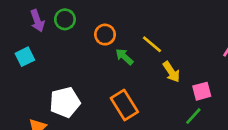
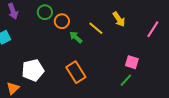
green circle: (65, 19) -> (45, 12), moved
yellow arrow: (171, 72) -> (119, 19), moved
pink square: (202, 91) -> (132, 62), turned 32

